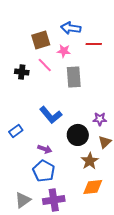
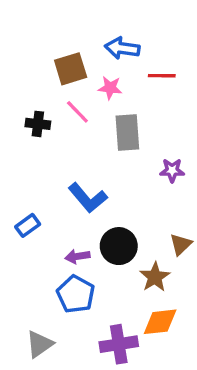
purple star: (100, 119) -> (172, 170), moved
black circle: (78, 135) -> (119, 246), moved
purple arrow: (45, 149) -> (77, 256), turned 152
purple cross: (54, 200) -> (119, 344), moved

